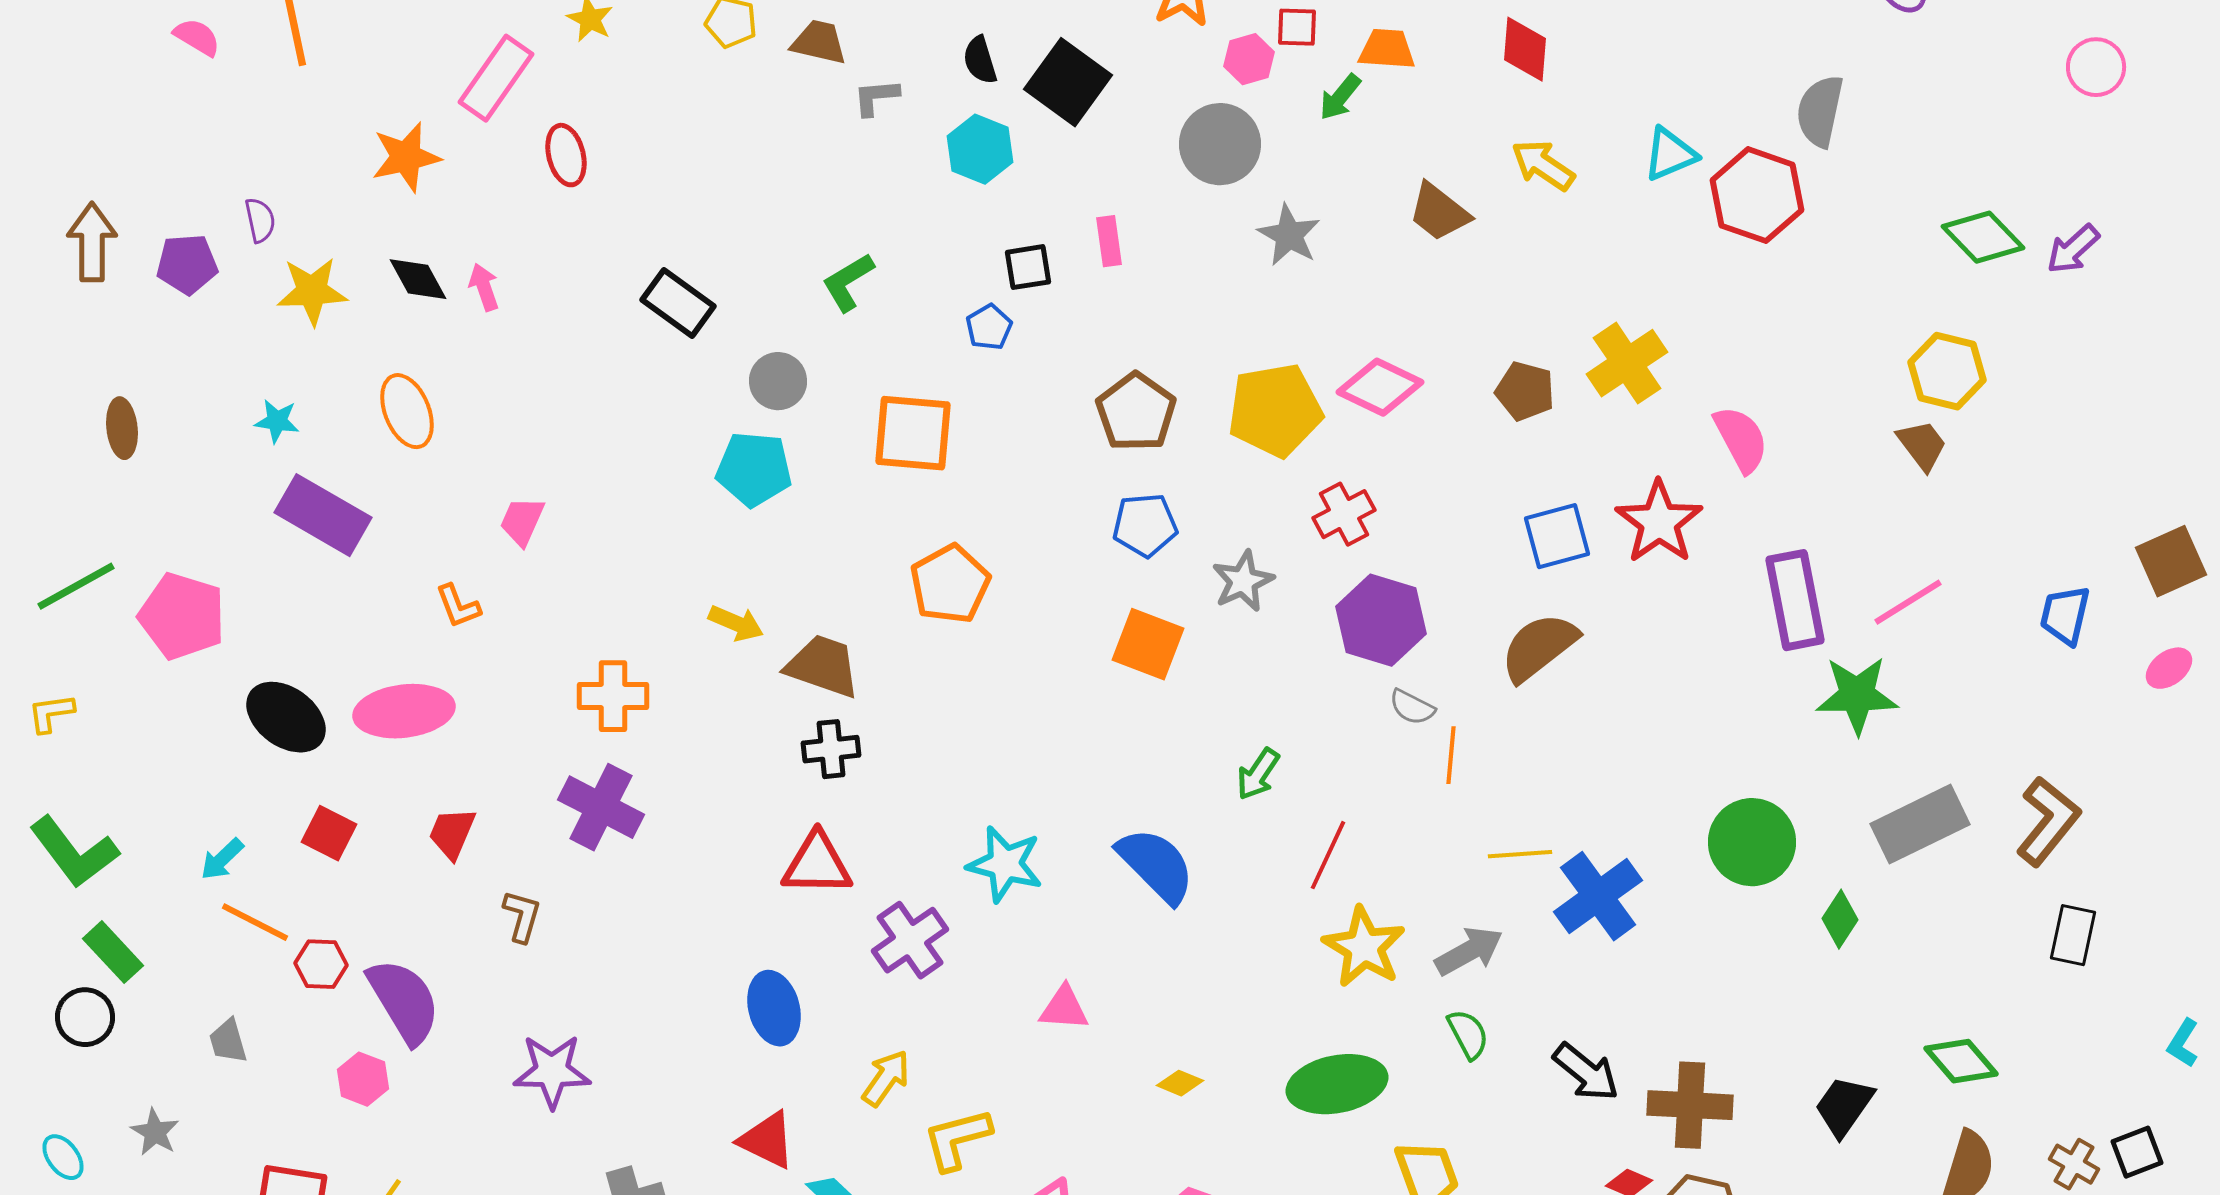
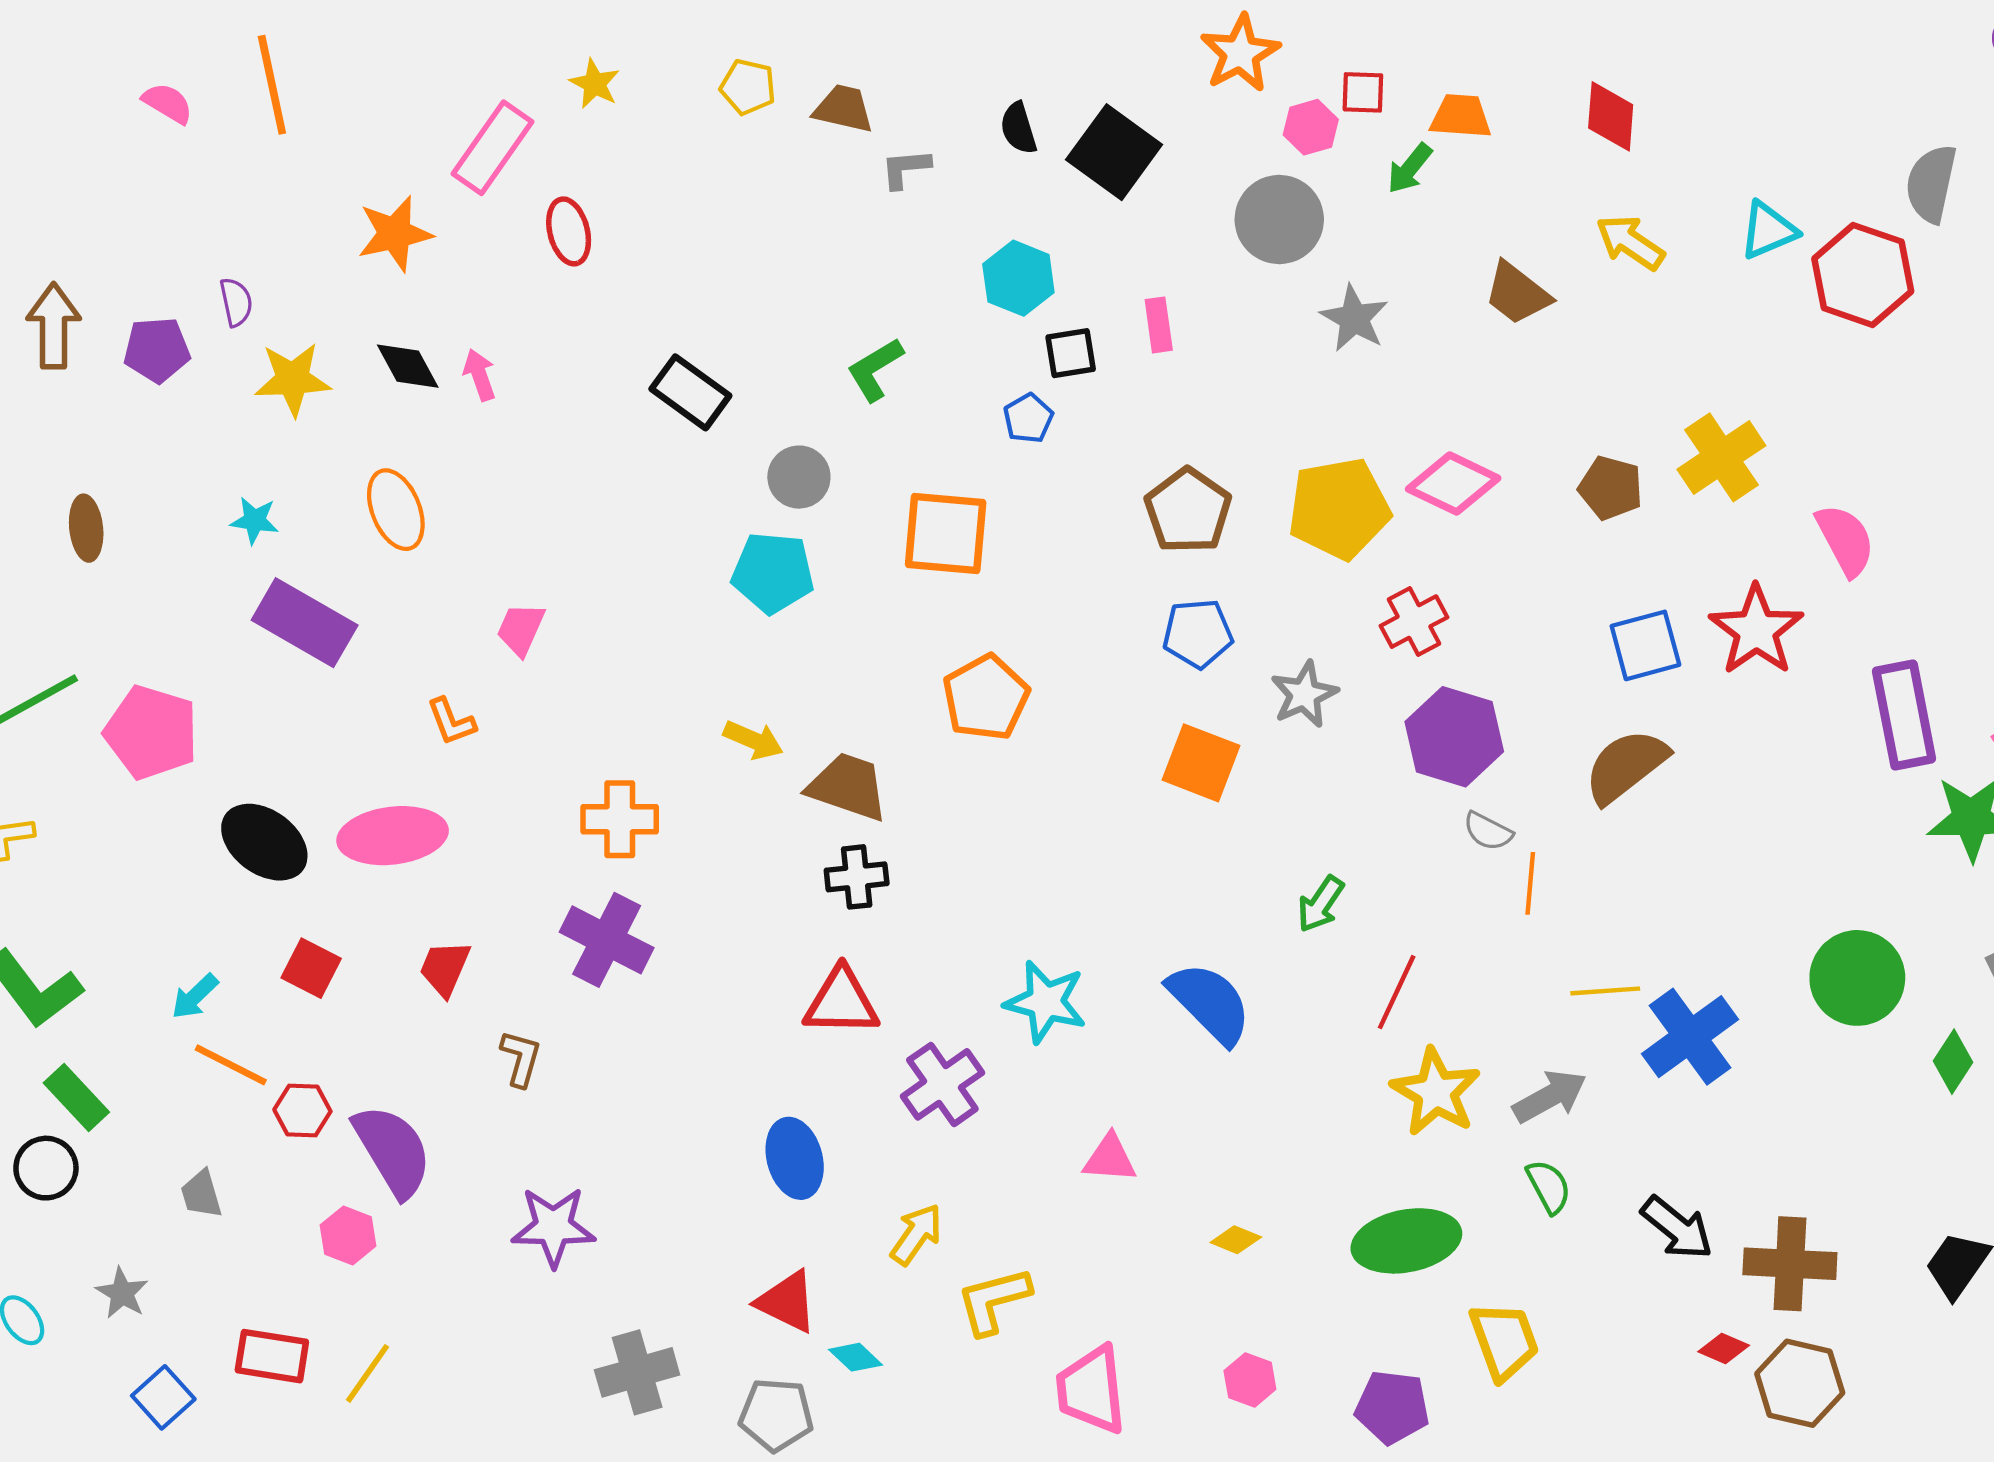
cyan hexagon: (980, 149) -> (1018, 278), moved

